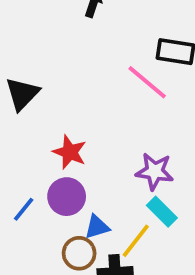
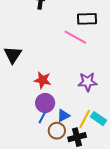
blue line: (24, 209) -> (42, 117), moved
cyan rectangle: (162, 212) -> (99, 119), moved

